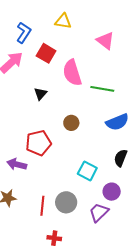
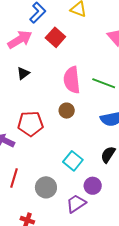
pink semicircle: (72, 73) -> (72, 80), moved
black triangle: (40, 94) -> (23, 73), moved
red line: (42, 206) -> (14, 178), moved

